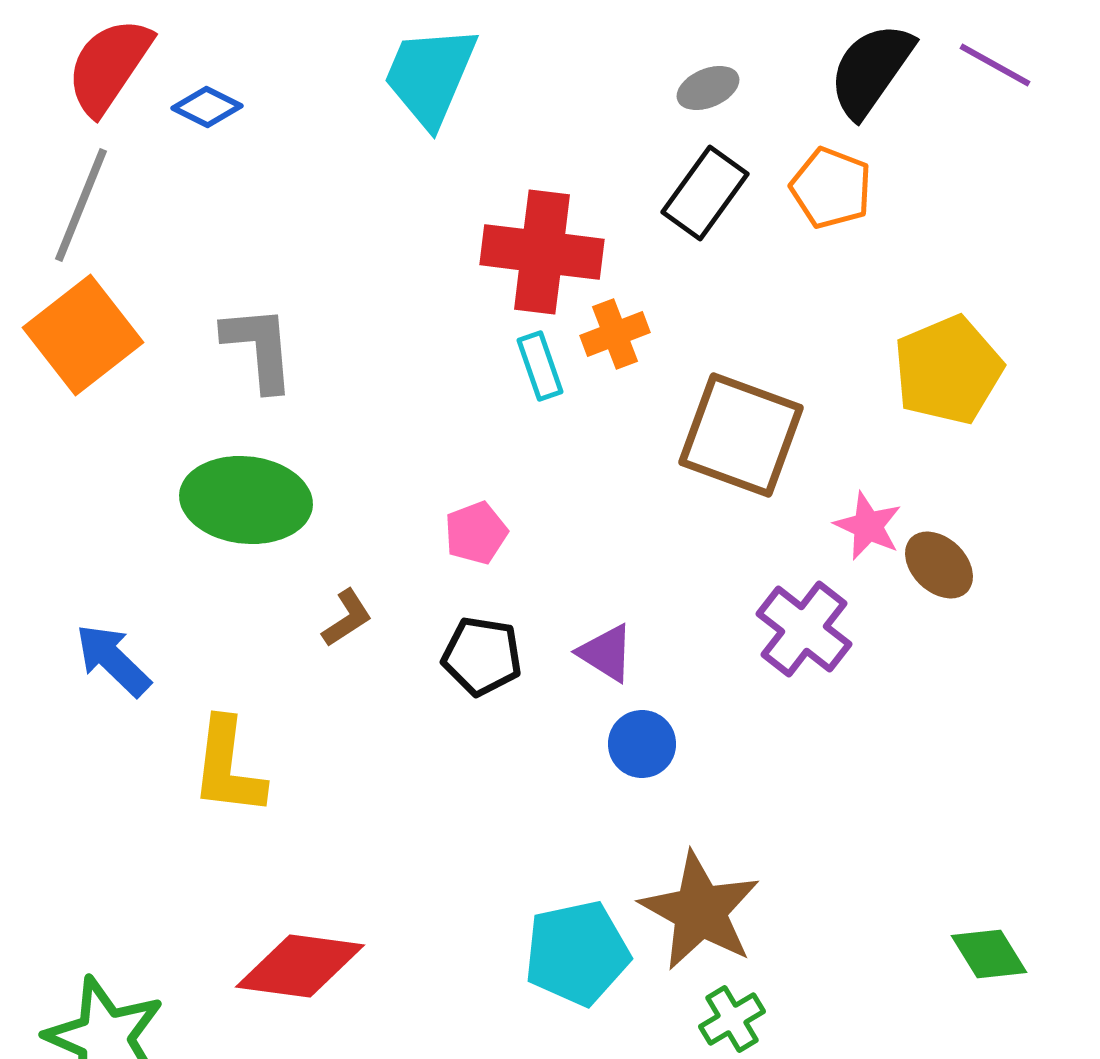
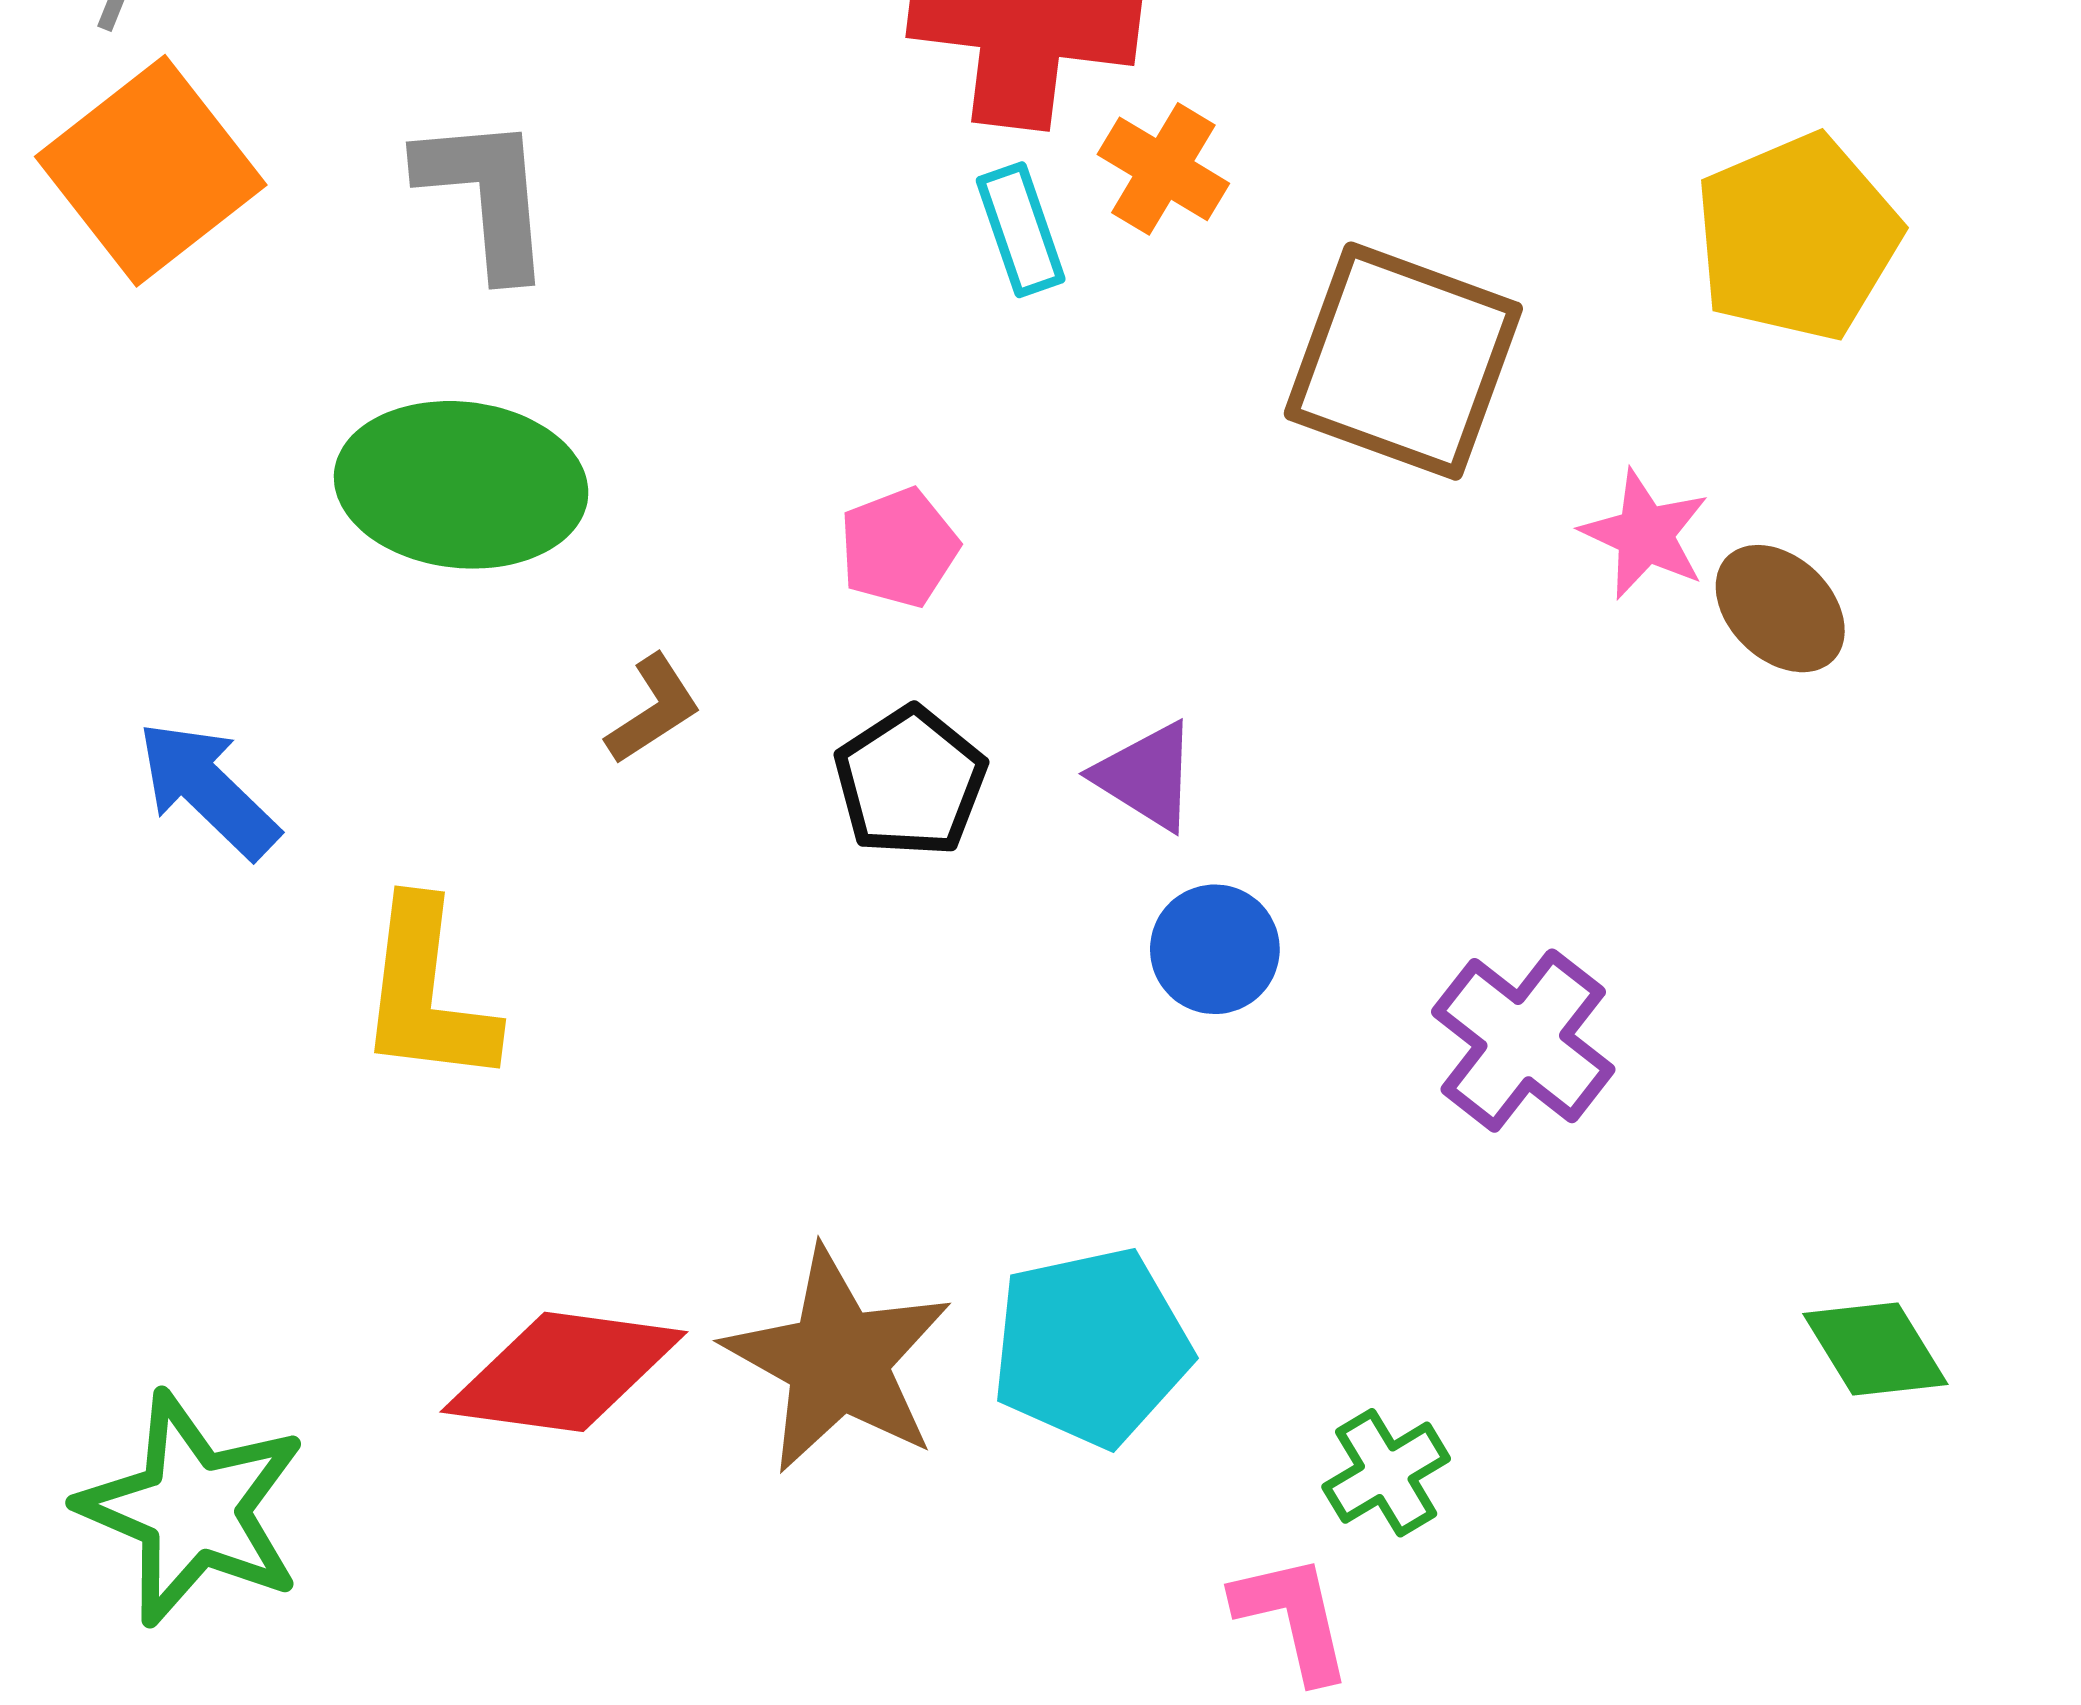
orange cross: (615, 334) -> (1163, 169), turned -38
purple cross: (804, 629) -> (1523, 1041), moved
black pentagon: (482, 656) -> (910, 782), turned 30
brown star: (700, 911) -> (838, 1360), moved

